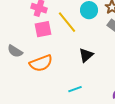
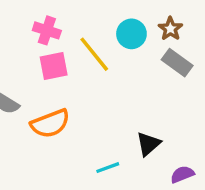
black triangle: (86, 55) -> (148, 144), moved

